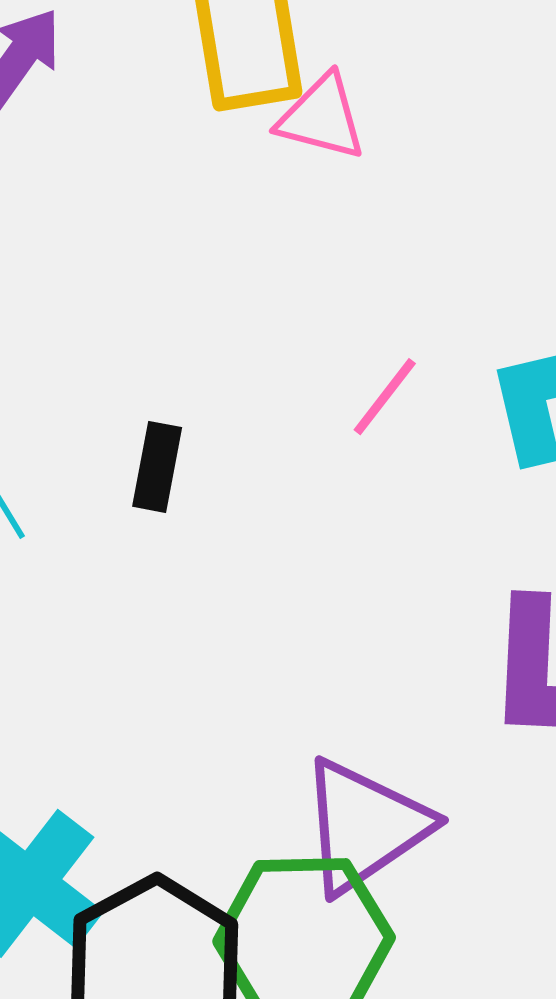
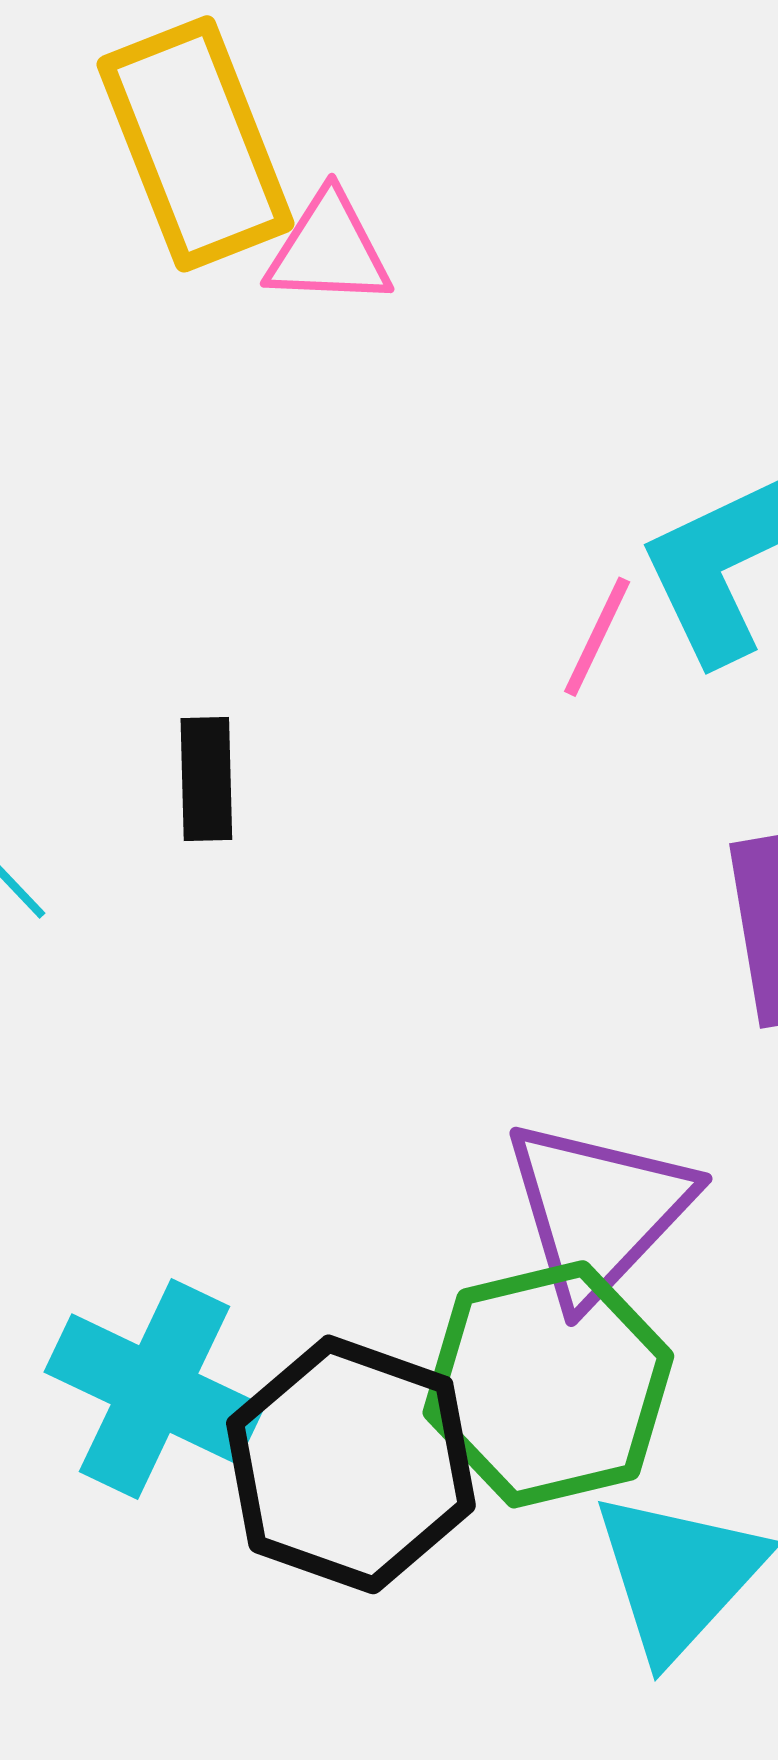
pink line: (385, 397) -> (597, 637), moved

